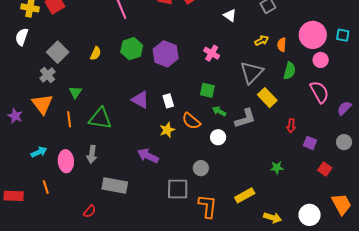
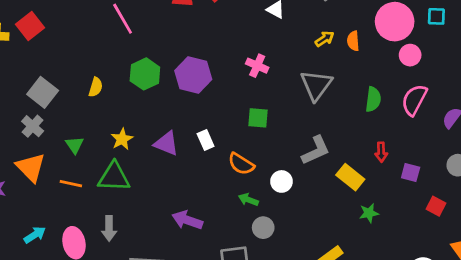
green semicircle: (290, 71) -> (373, 99), moved
pink semicircle: (319, 92) -> (414, 100), turned -115
yellow rectangle: (267, 98) -> (350, 177), moved
green arrow: (219, 111) -> (248, 200), moved
orange line: (69, 119) -> (71, 184), turned -63
yellow star: (167, 130) -> (122, 139), moved

